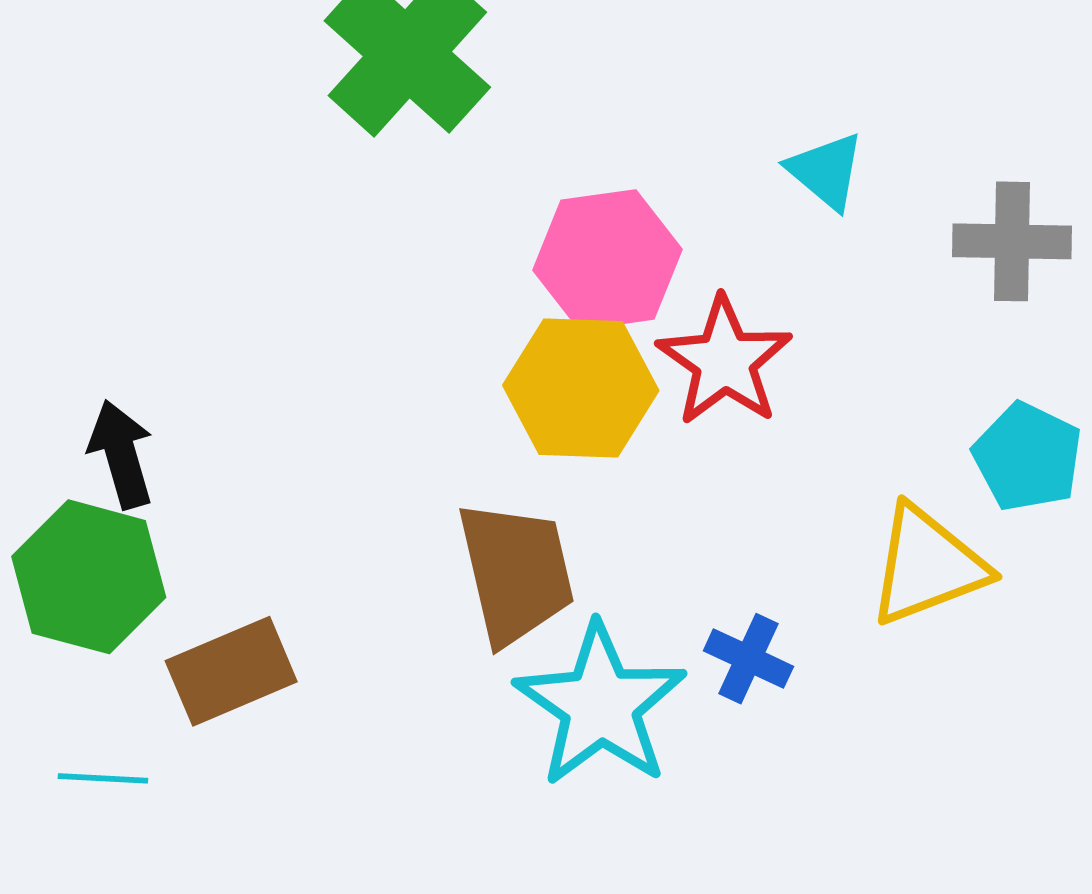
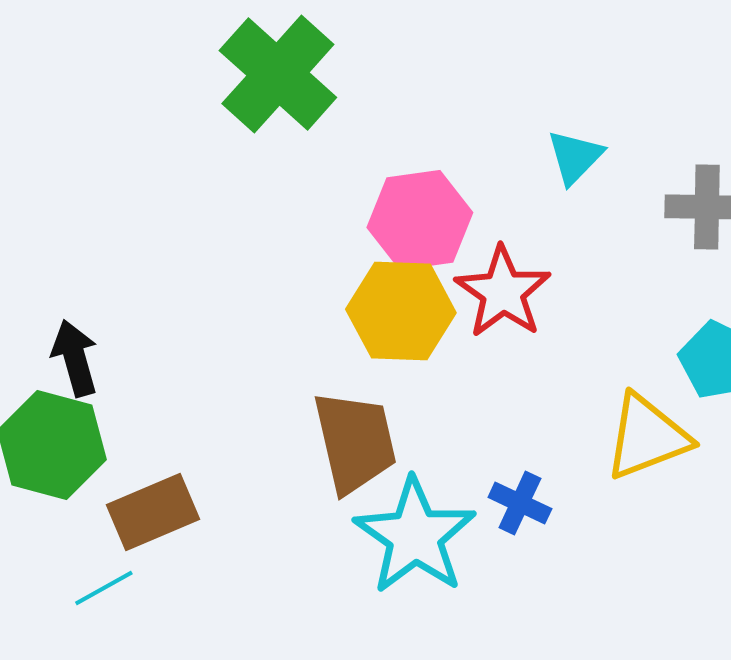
cyan triangle: (826, 171) -> (575, 157), turned 34
cyan line: (103, 778) -> (104, 588), moved, turned -32

